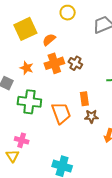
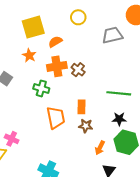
orange star: (27, 68) -> (29, 55), moved
green cross: (29, 102) -> (41, 88), moved, size x0.7

